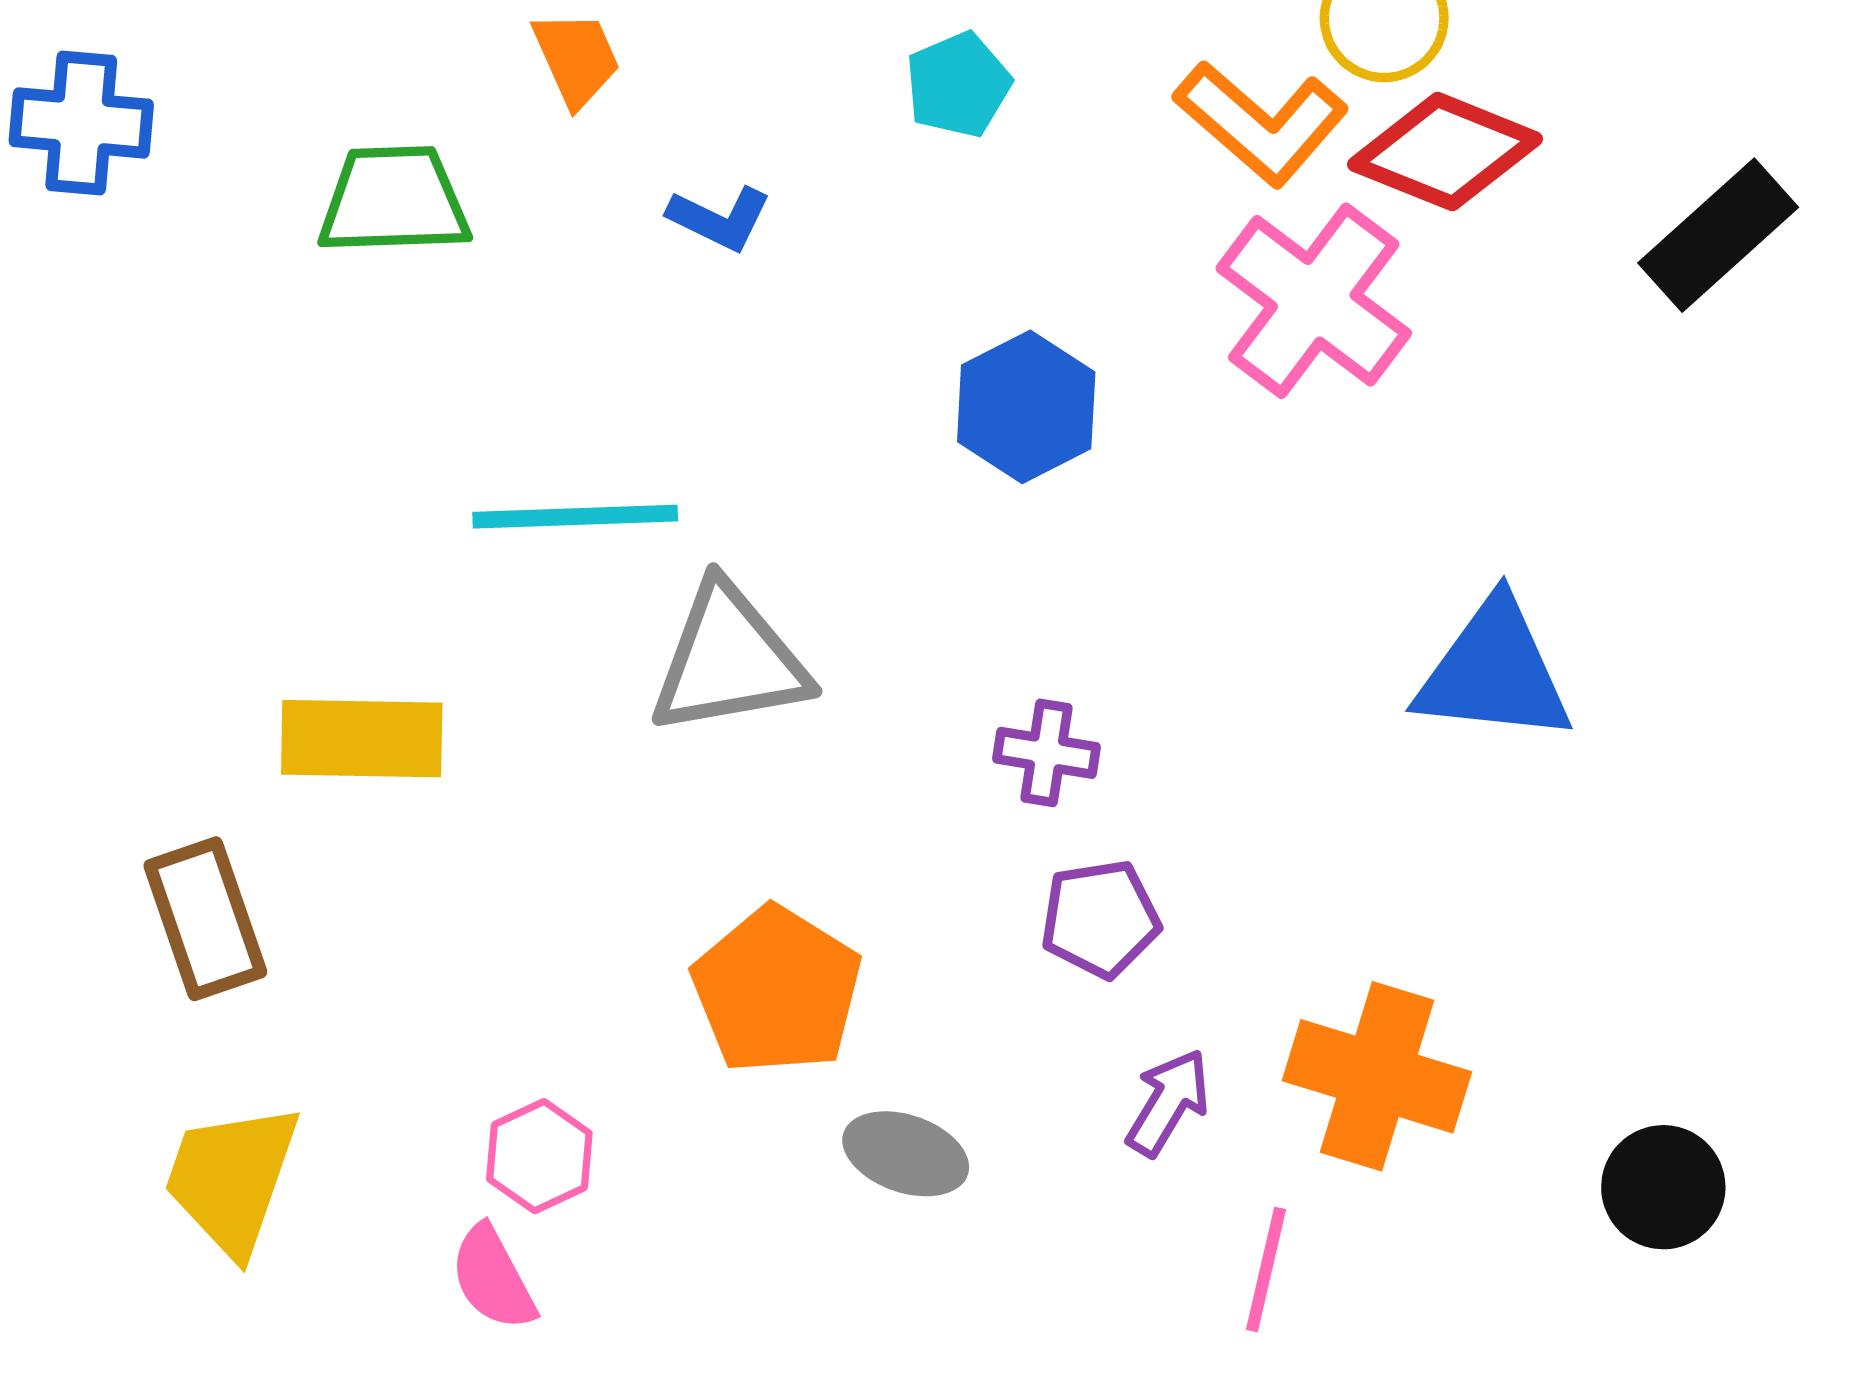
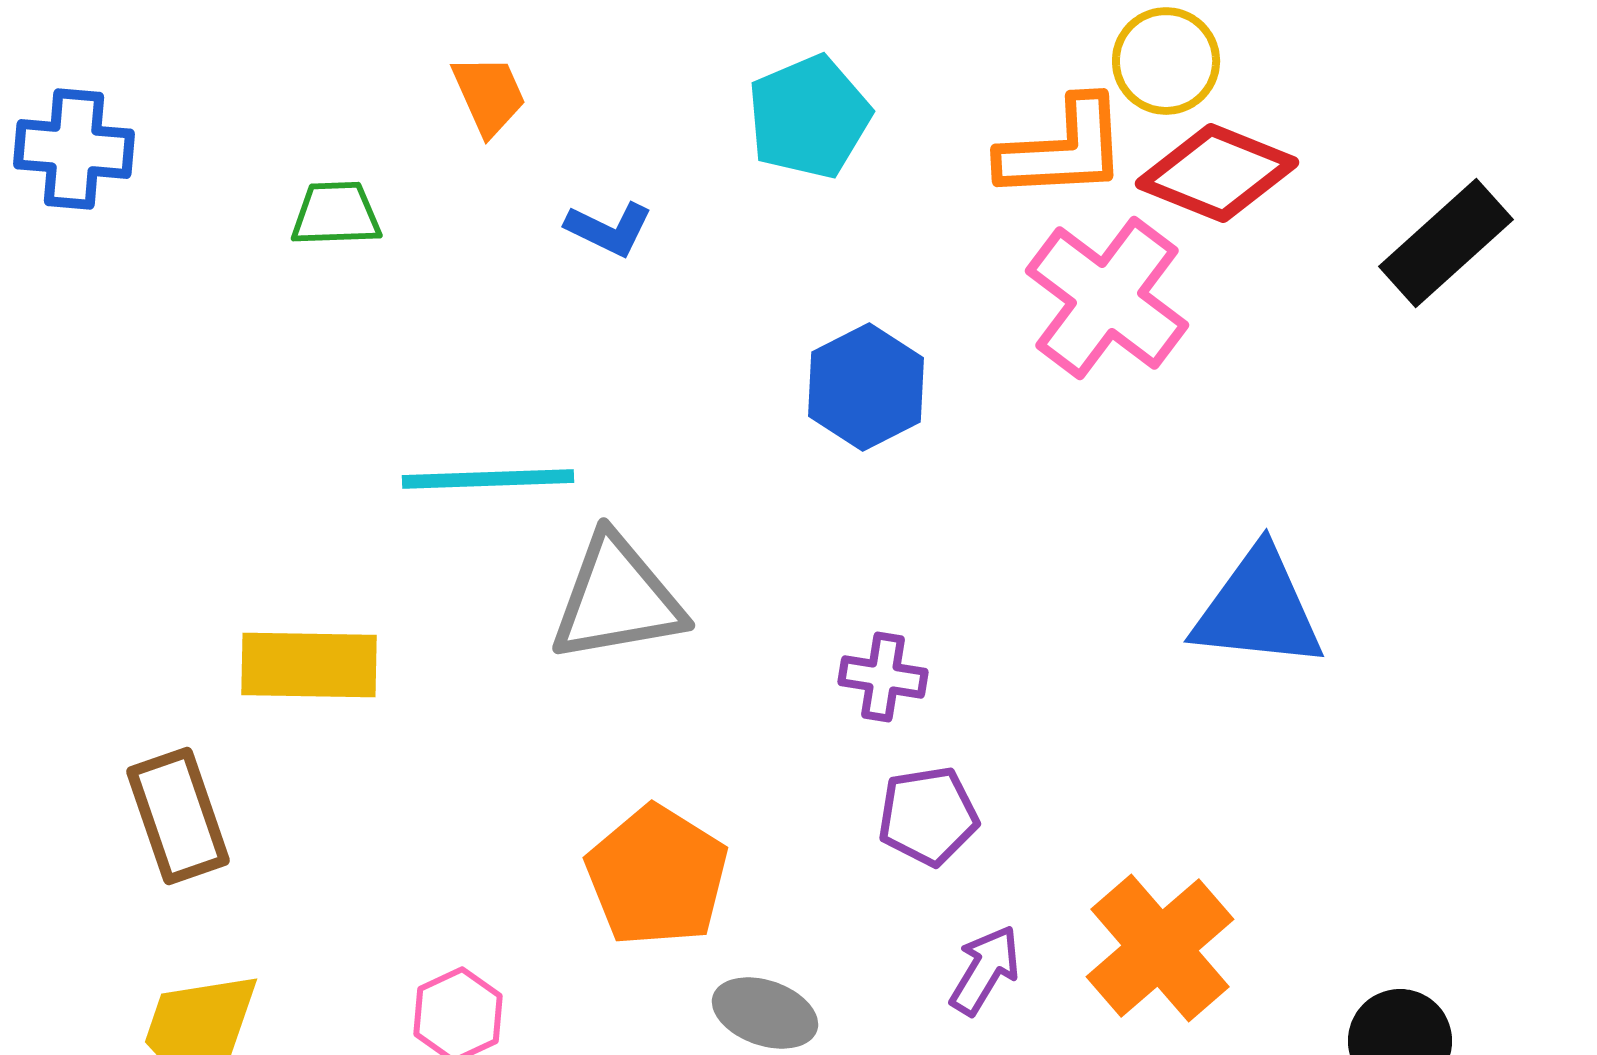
cyan pentagon: (958, 85) -> (809, 117), size x1.4
orange L-shape: (1261, 123) -> (1063, 149), turned -44
green trapezoid: (394, 200) -> (336, 214), size x0.7
orange cross: (1377, 1076) -> (1160, 948), turned 32

